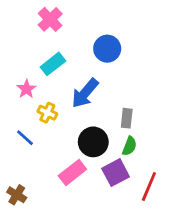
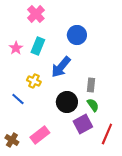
cyan rectangle: (53, 64) -> (38, 46), turned -30
pink star: (26, 89) -> (16, 48), moved
green semicircle: (129, 146) -> (93, 105), turned -56
pink rectangle: (72, 173) -> (40, 135), moved

